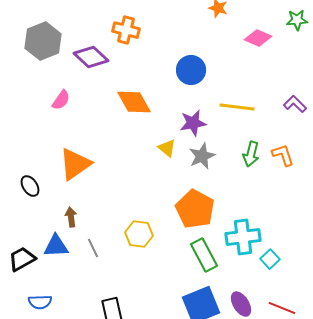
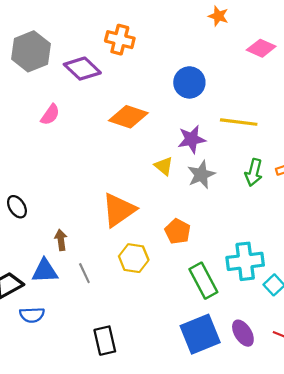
orange diamond: (134, 102) -> (128, 117), turned -42
orange triangle: (75, 164) -> (119, 210), moved
orange pentagon: (195, 209) -> (178, 231), moved, size x0.6
blue semicircle: (40, 302) -> (32, 315), moved

